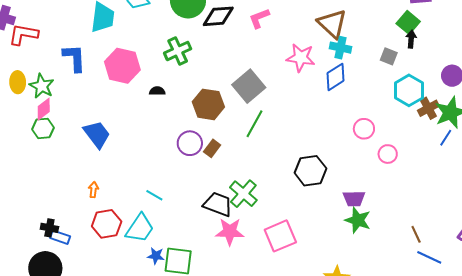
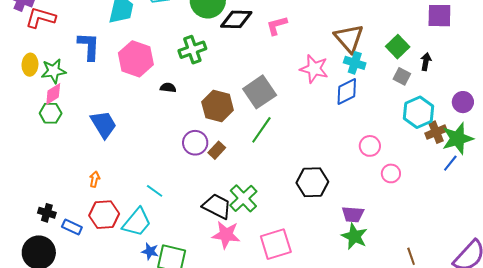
green square: (408, 22) -> (398, 47), moved
green star: (42, 86) -> (54, 71), turned 30
blue rectangle: (60, 237) -> (72, 227), moved

